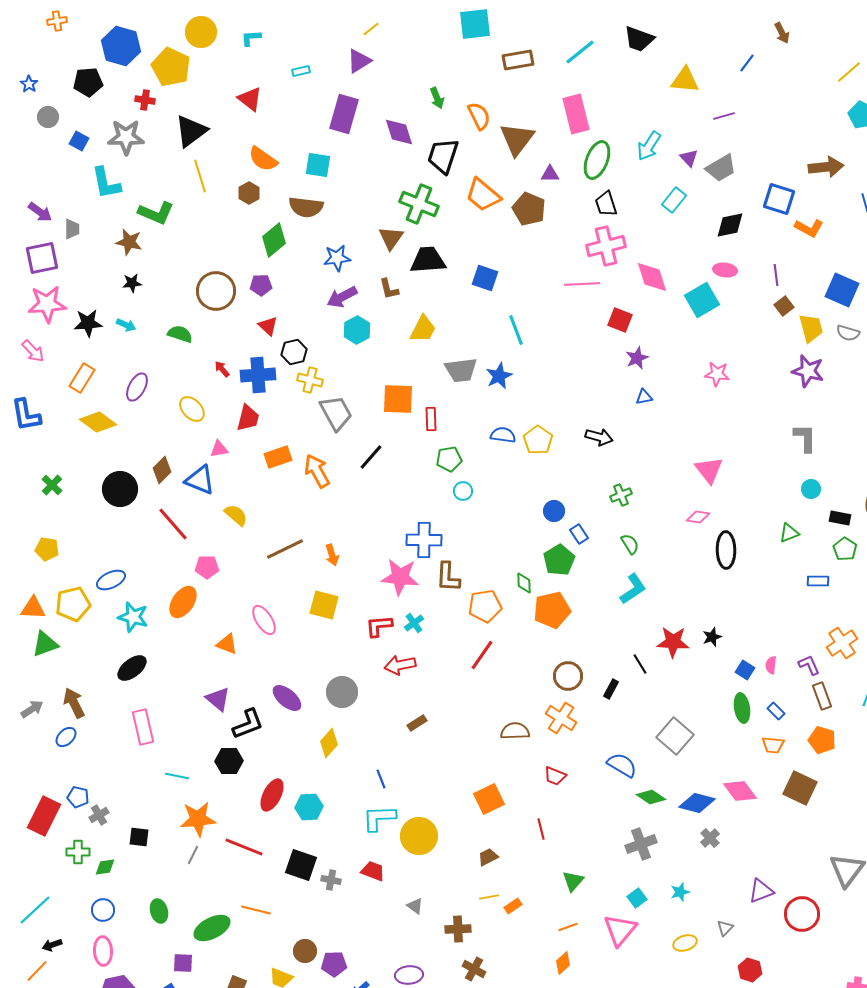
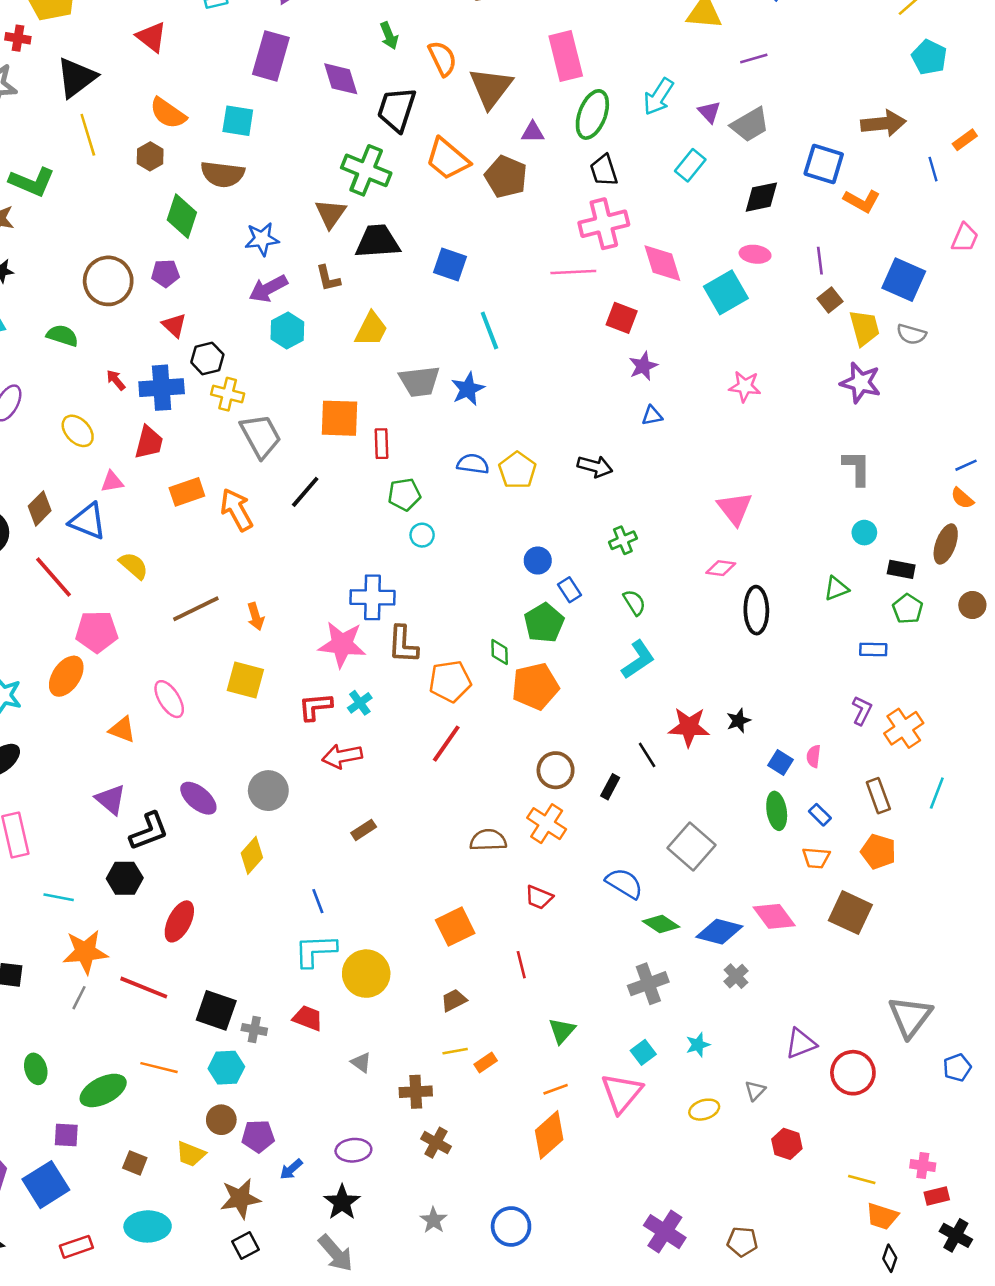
green diamond: (274, 240) -> (182, 216), turned -32
pink pentagon: (207, 567) -> (97, 632), size x1.4
purple L-shape: (809, 665) -> (862, 710), moved, turned 50
cyan hexagon: (309, 807) -> (226, 1068), moved
orange diamond: (563, 963) -> (549, 1135), size x1.6

